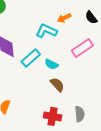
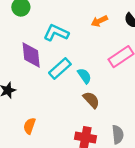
cyan L-shape: (46, 31) -> (56, 33), moved
cyan semicircle: (51, 64) -> (84, 76), turned -152

